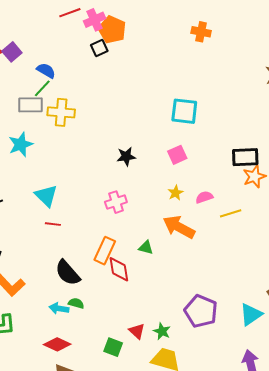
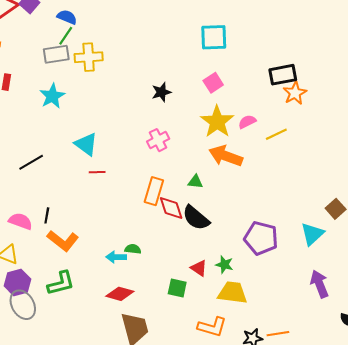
yellow star: (175, 193) -> (217, 122), size x2.0
black semicircle: (68, 273) -> (196, 218), moved

